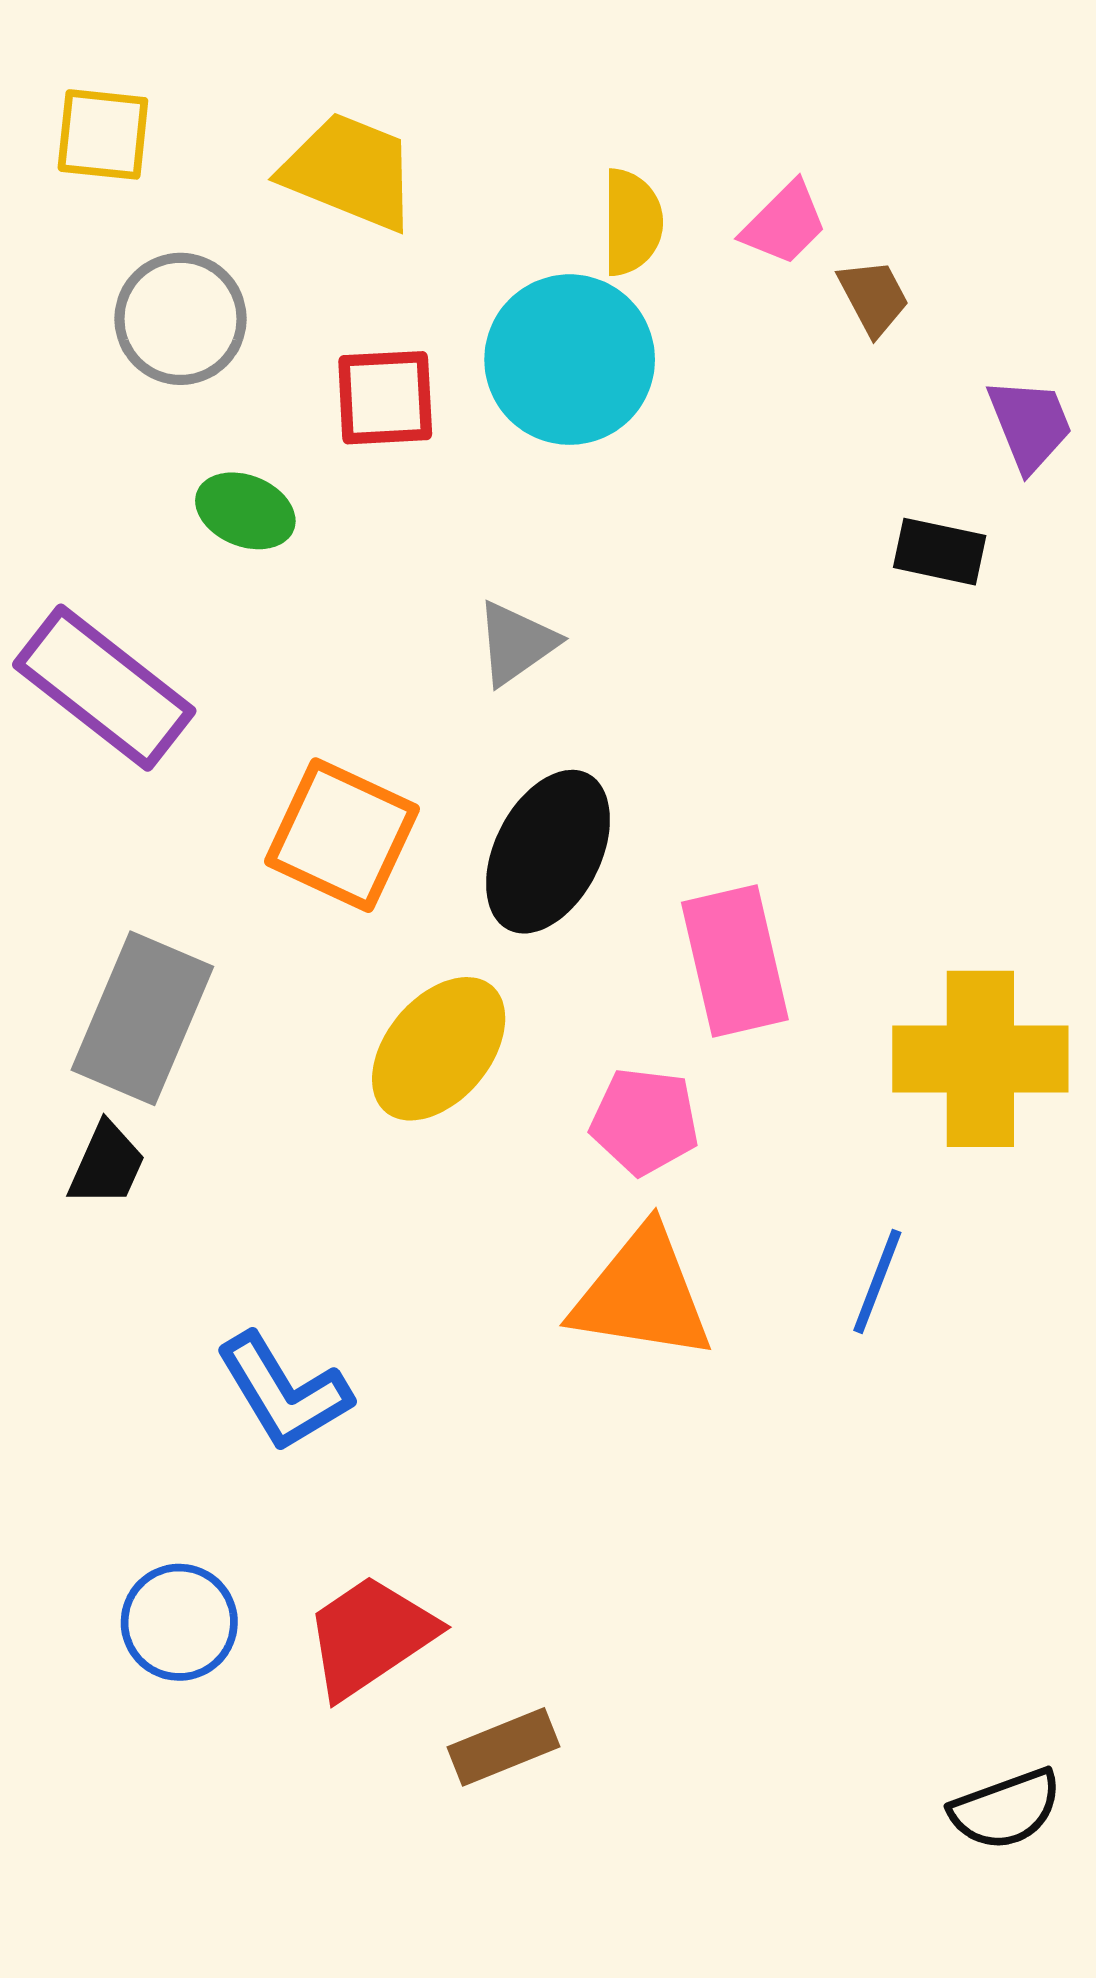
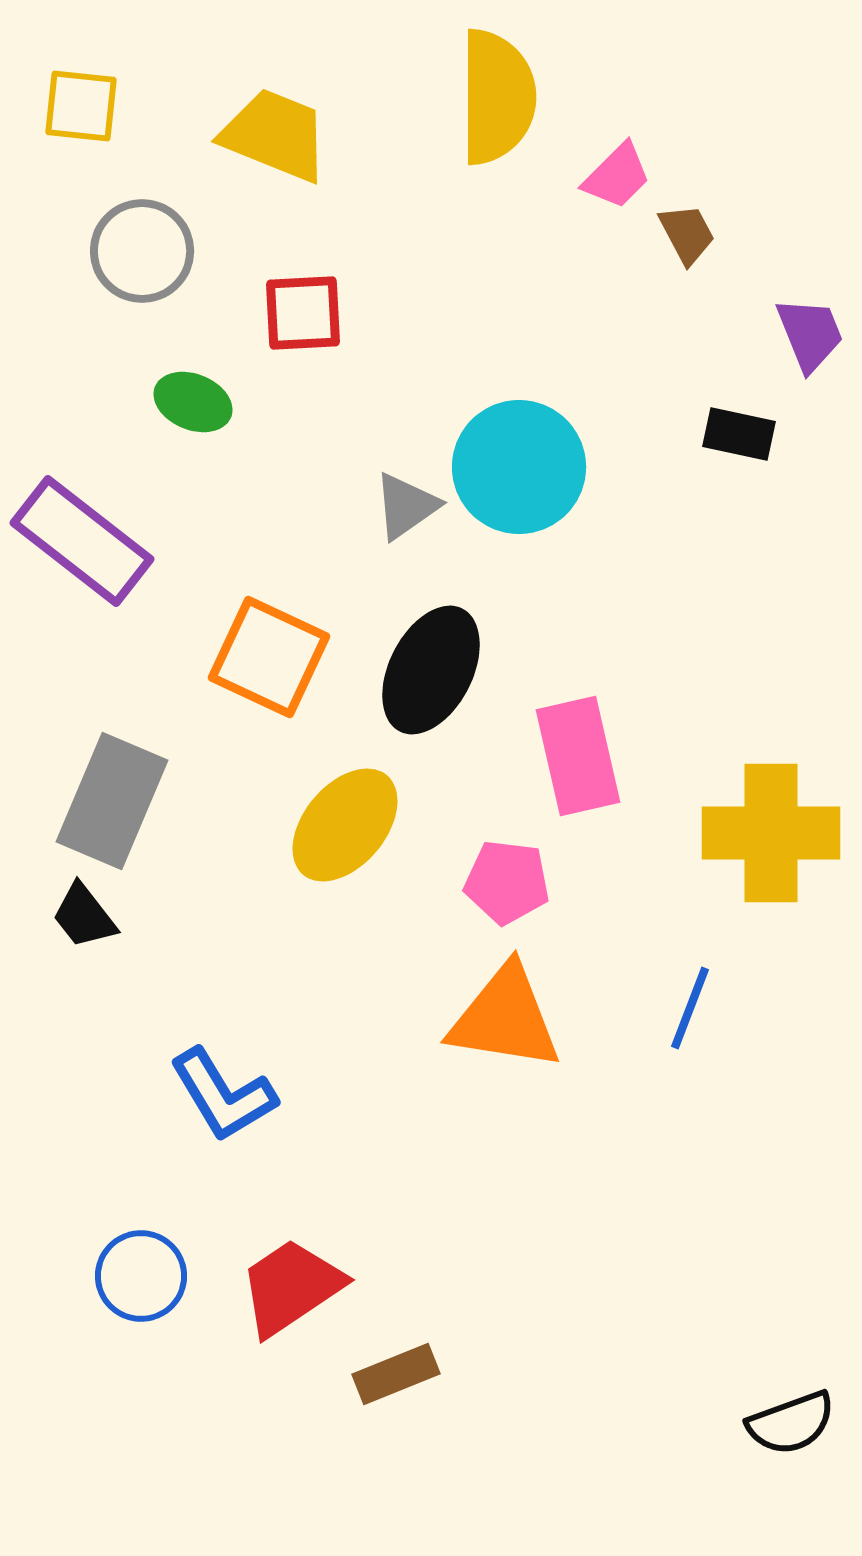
yellow semicircle: (632, 222) -> (497, 97), moved, size x1.6
cyan circle: (570, 360) -> (519, 467), moved
black trapezoid: (107, 1164) -> (84, 916), turned 118

